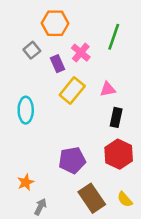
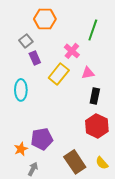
pink cross: (81, 53) -> (72, 51), moved
purple rectangle: (57, 64) -> (35, 58), moved
purple pentagon: (72, 160) -> (42, 139), moved

